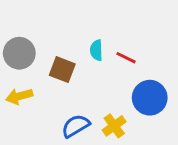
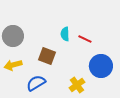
brown square: (62, 70) -> (47, 56), moved
blue semicircle: (76, 126) -> (36, 83), moved

